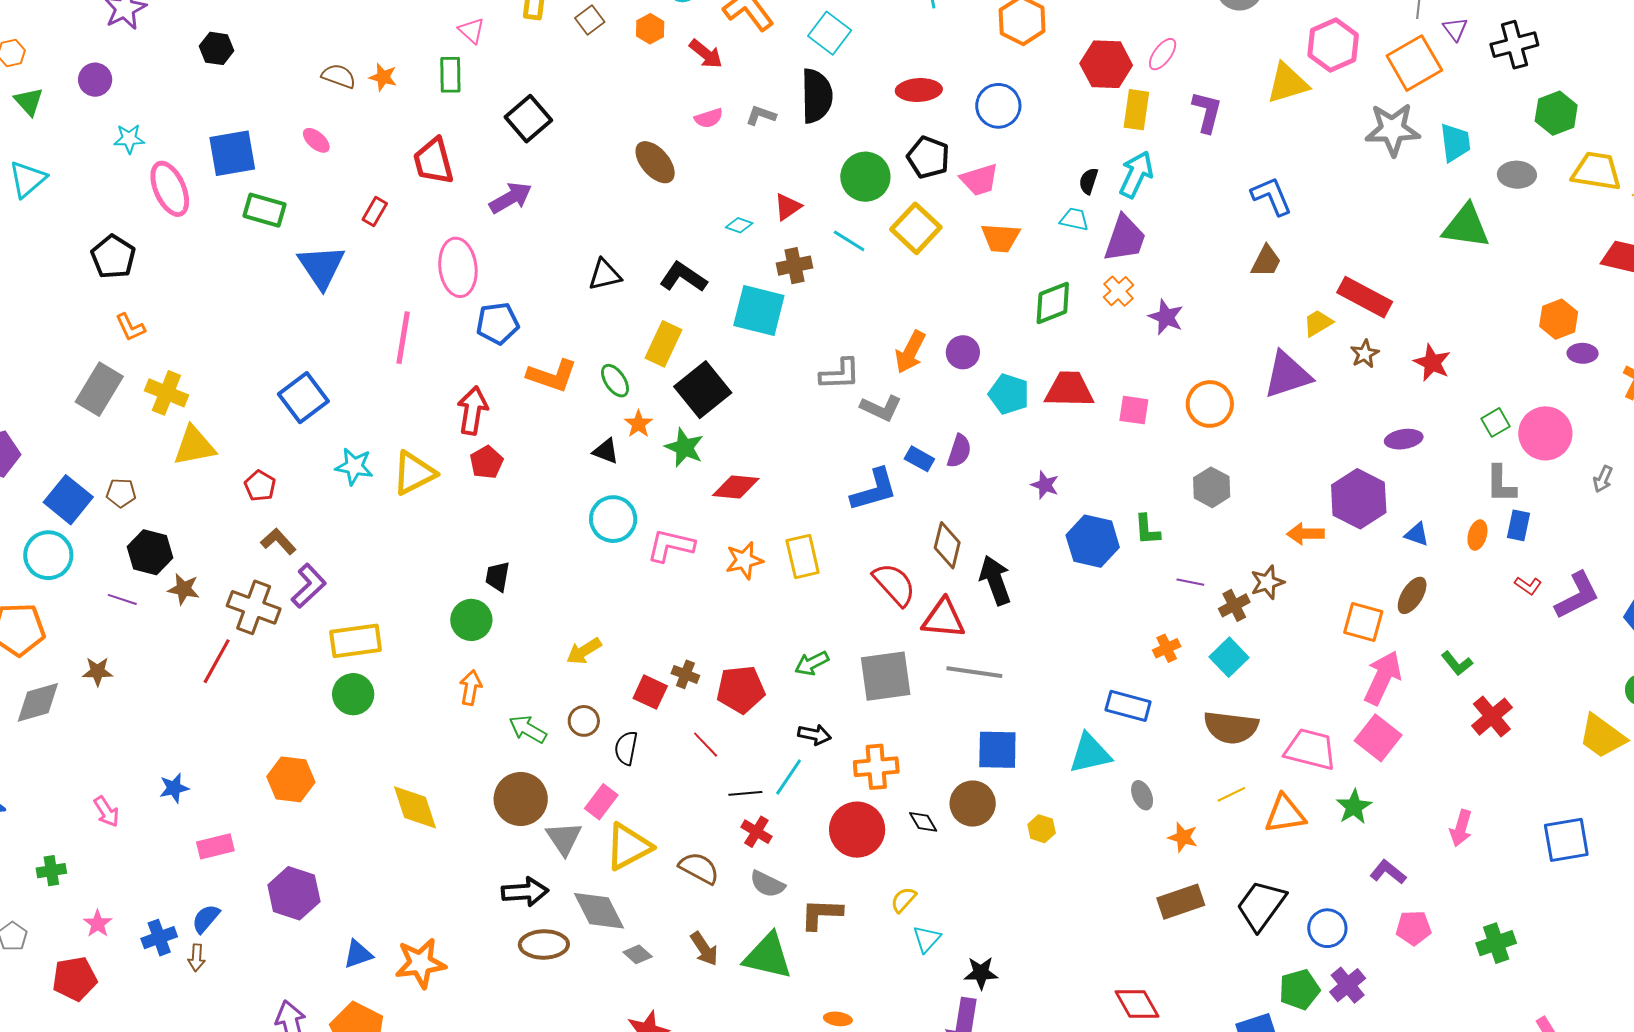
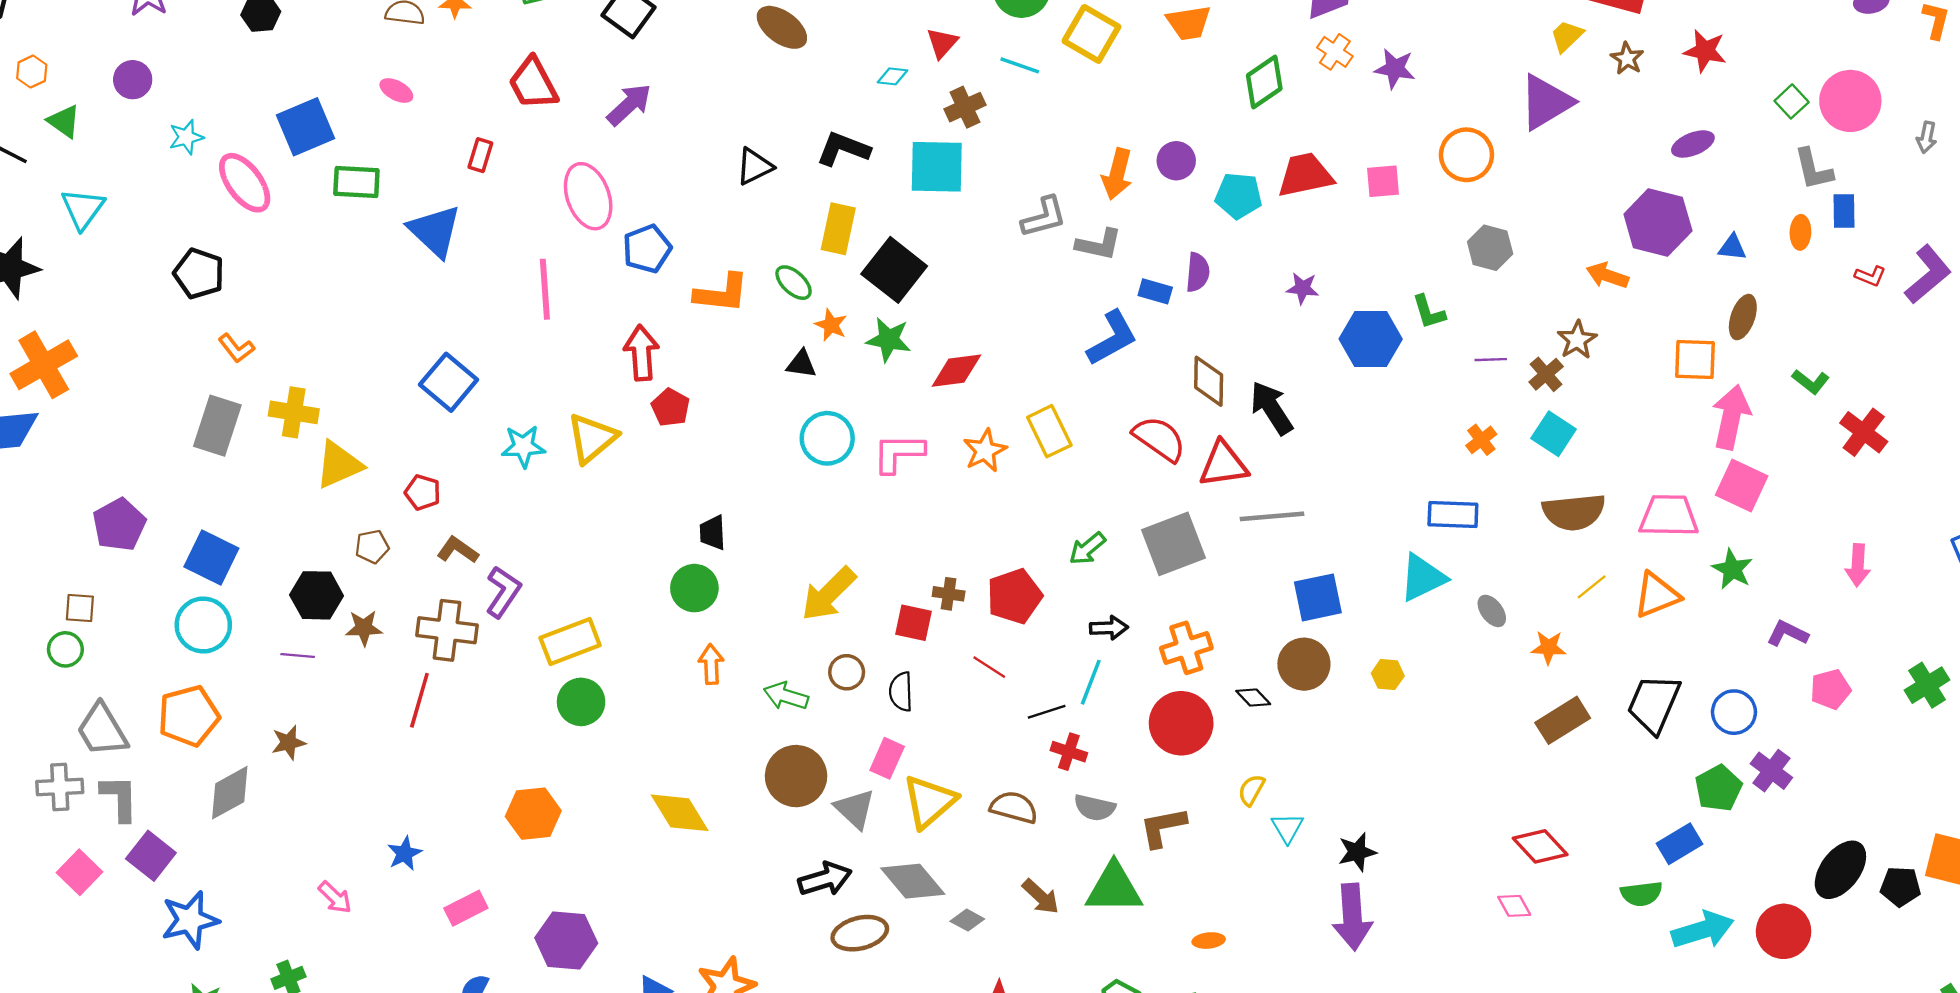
brown pentagon: (121, 493) -> (372, 547), moved
orange arrow: (1305, 534) -> (1607, 276), turned 33
yellow arrow: (584, 651) -> (829, 594), size x1.5

